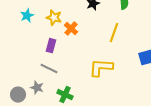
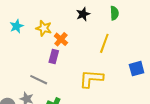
purple rectangle: (51, 46) -> (54, 56), moved

